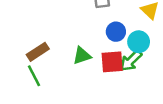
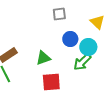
red square: (112, 62) -> (51, 82), moved

